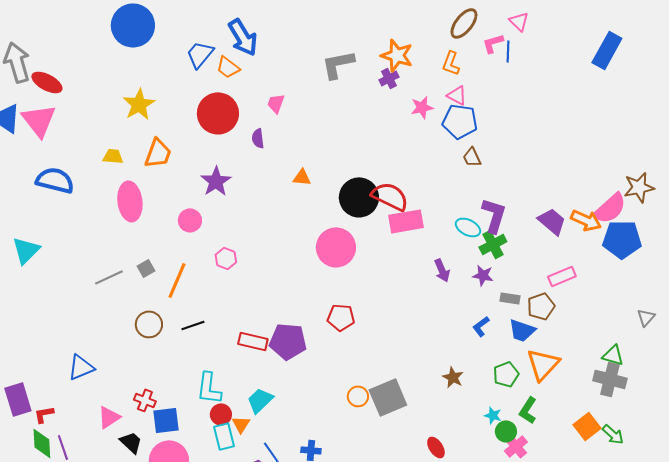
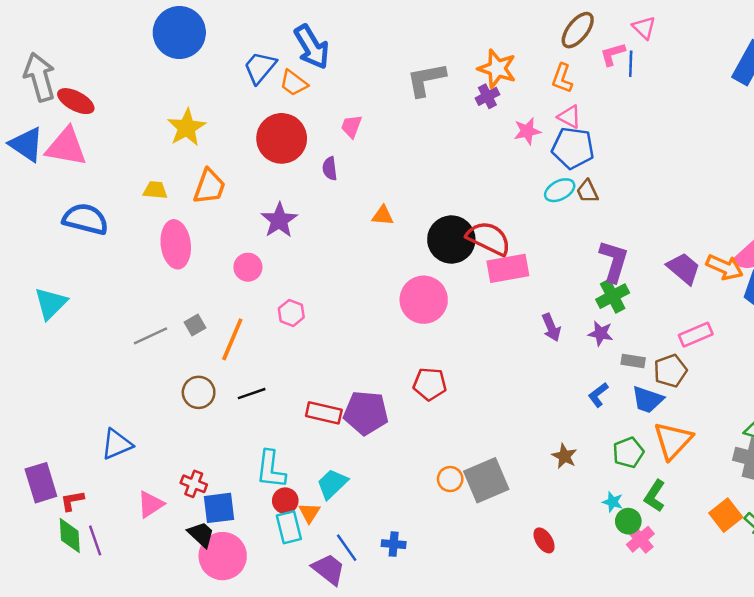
pink triangle: (39, 120) -> (66, 147), turned -42
cyan ellipse: (468, 227) -> (560, 190), moved, turned -55
black trapezoid: (131, 442) -> (201, 534), moved

